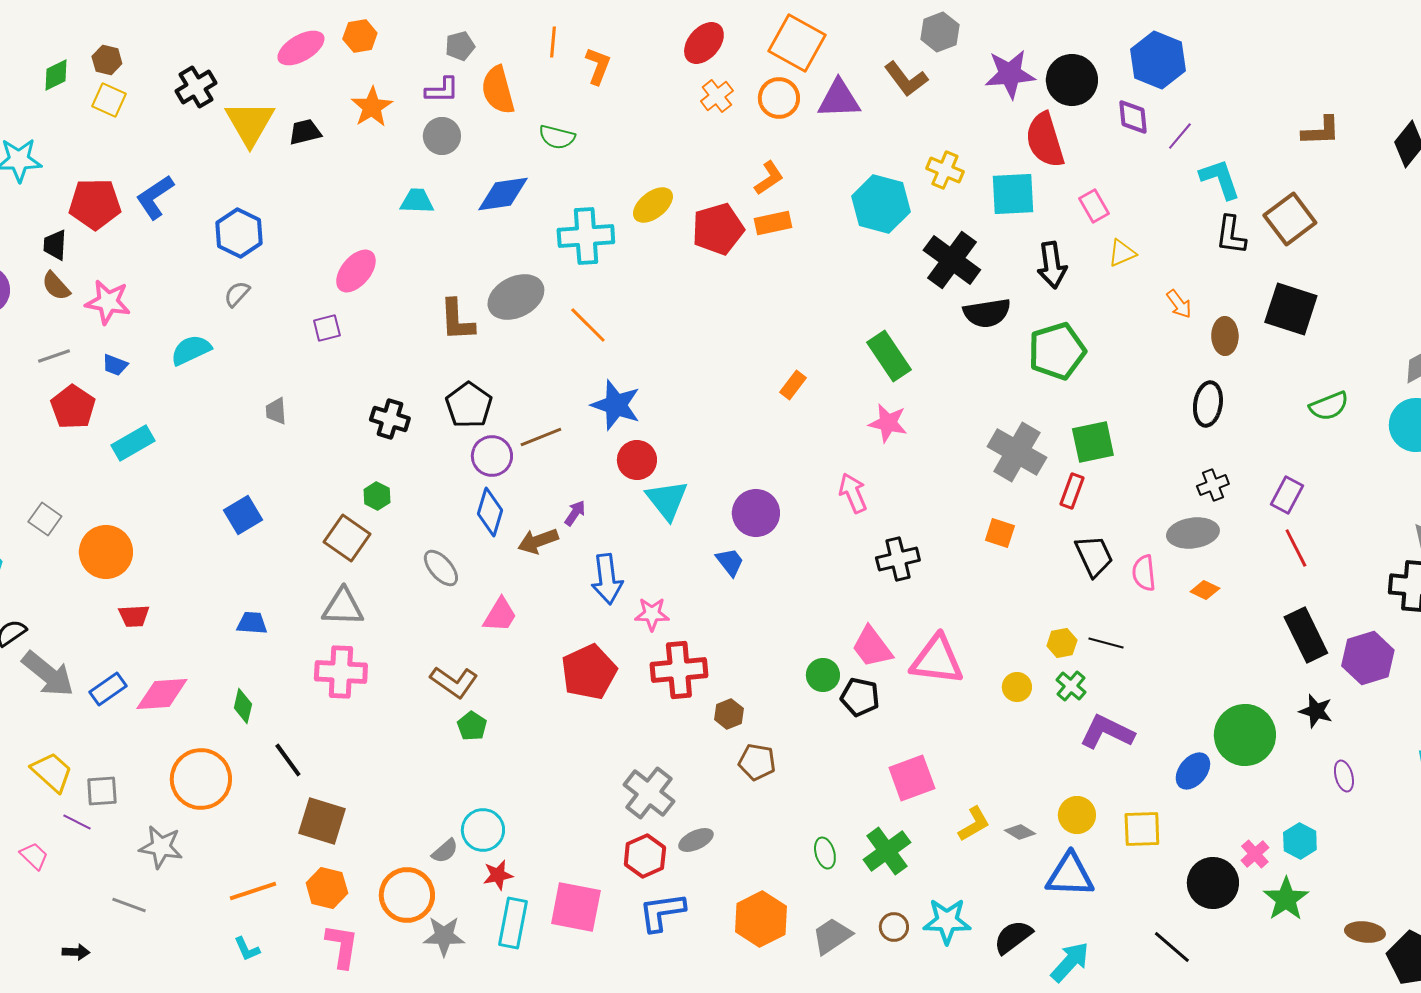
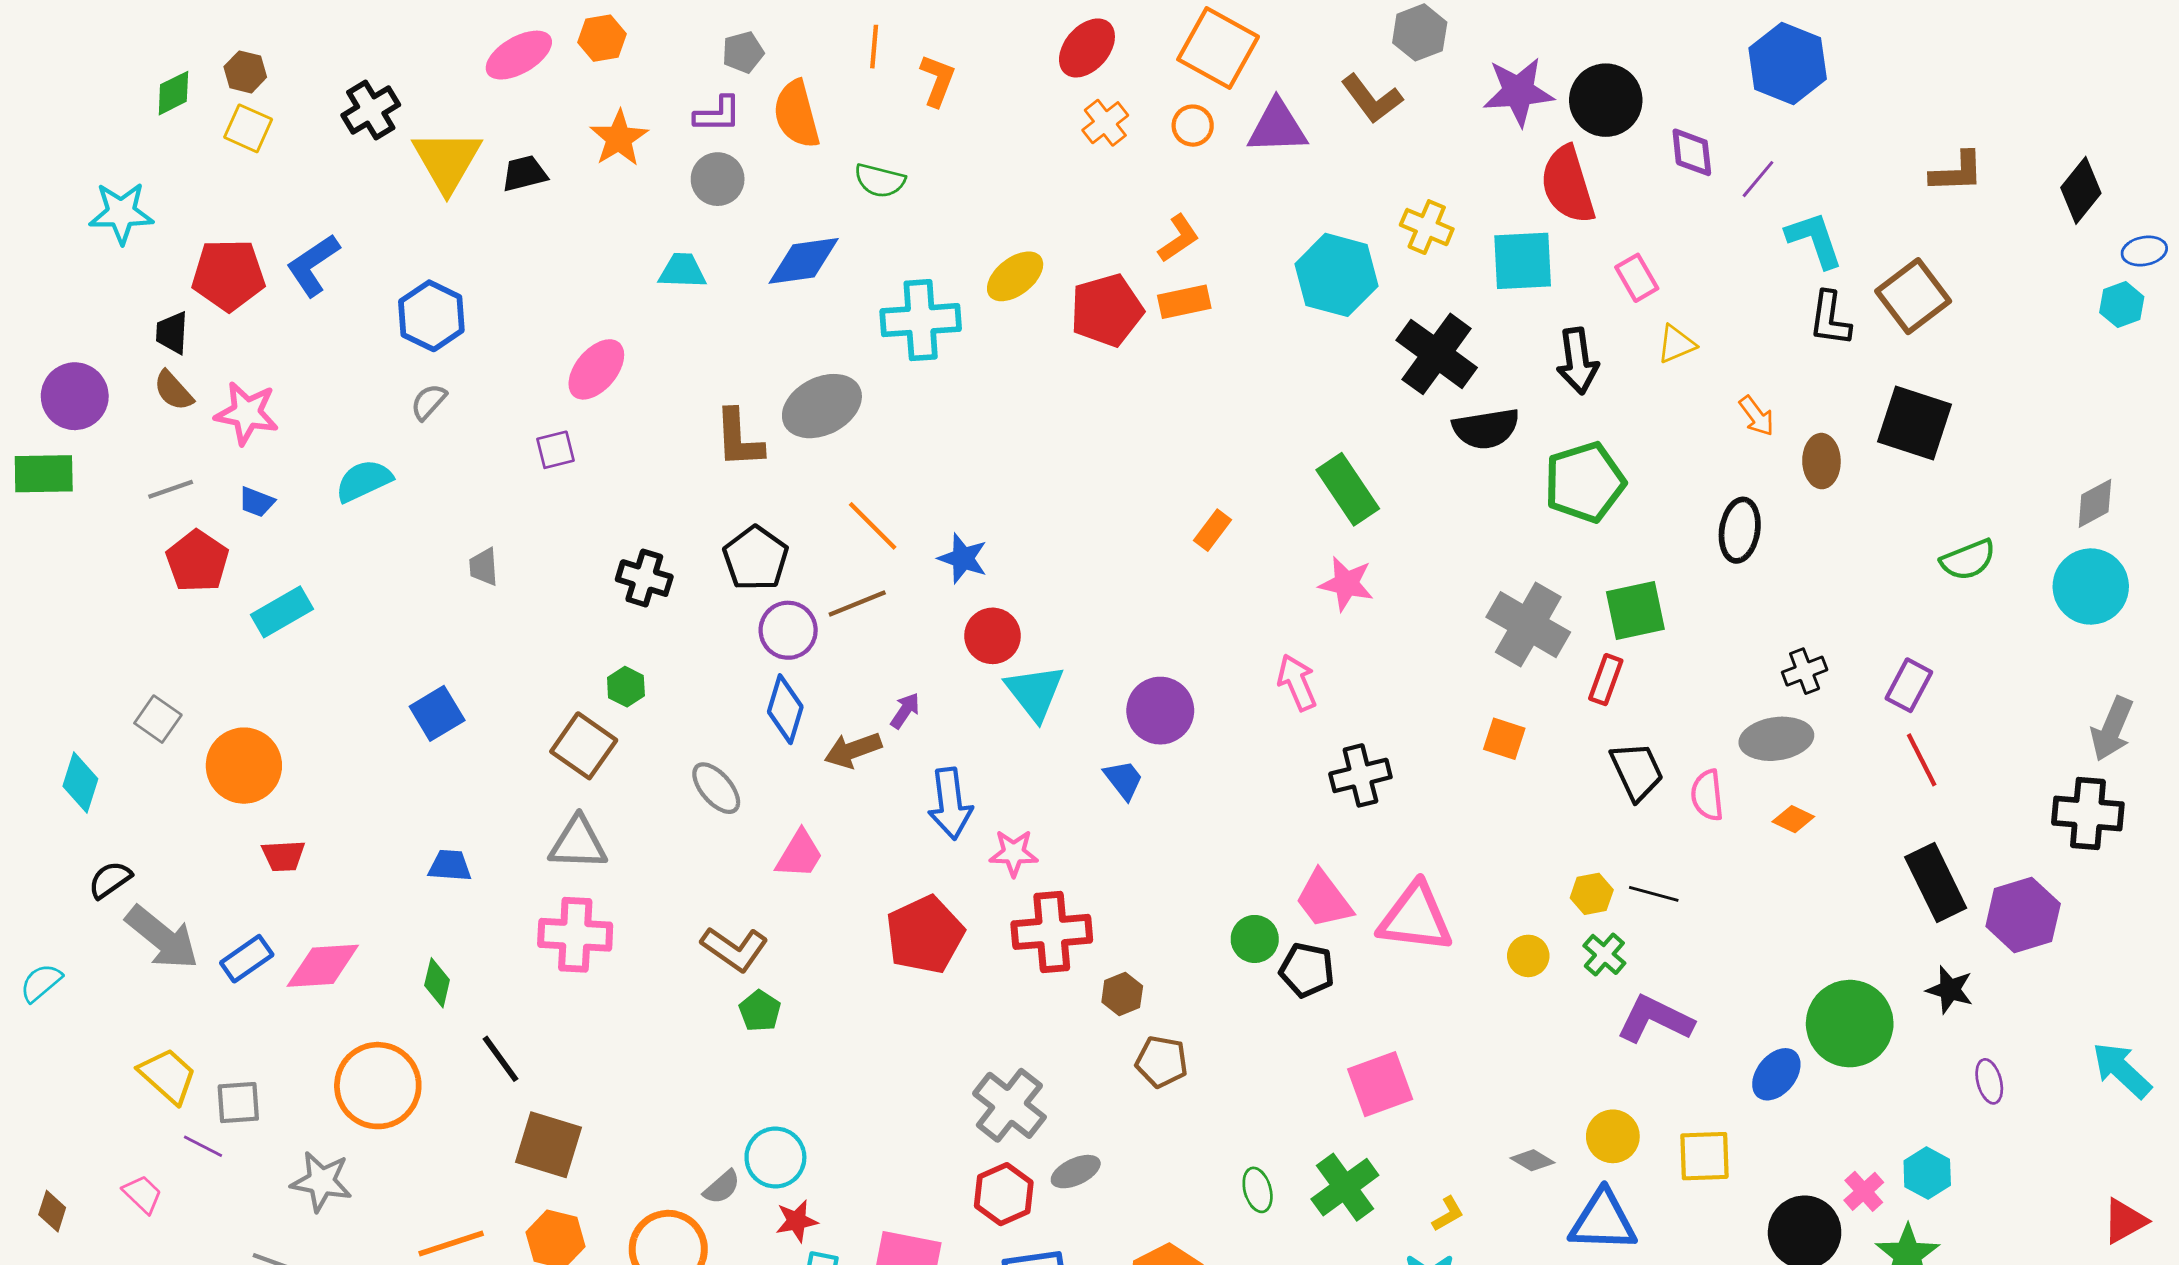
blue hexagon: (1158, 60) -> (1788, 63), moved
orange circle: (779, 98) -> (1193, 126), size x0.7
orange line: (588, 325) -> (873, 526), moved
black ellipse: (1208, 404) -> (1740, 530), moved
blue star: (616, 405) -> (963, 558), size x0.7
yellow L-shape: (974, 824) -> (1448, 1214), moved, size x0.7

